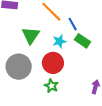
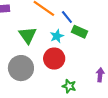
green star: (51, 86) -> (69, 86), moved

